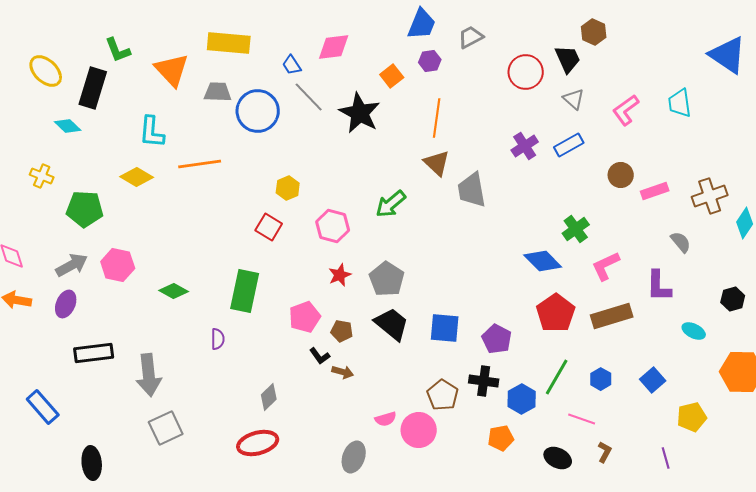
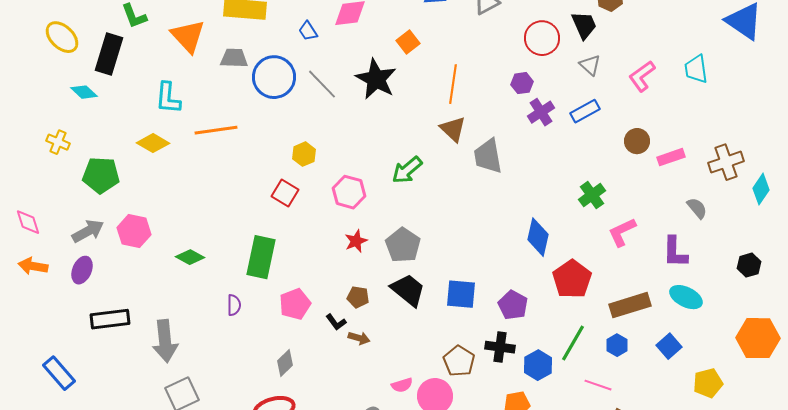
purple hexagon: (430, 61) -> (522, 83), moved
gray line: (309, 97) -> (322, 84), moved
blue diamond: (543, 261) -> (538, 237), moved, turned 57
brown rectangle: (612, 316) -> (630, 305), moved
pink pentagon: (305, 317) -> (295, 304), moved
cyan ellipse: (694, 331) -> (686, 297), moved, size x1.4

